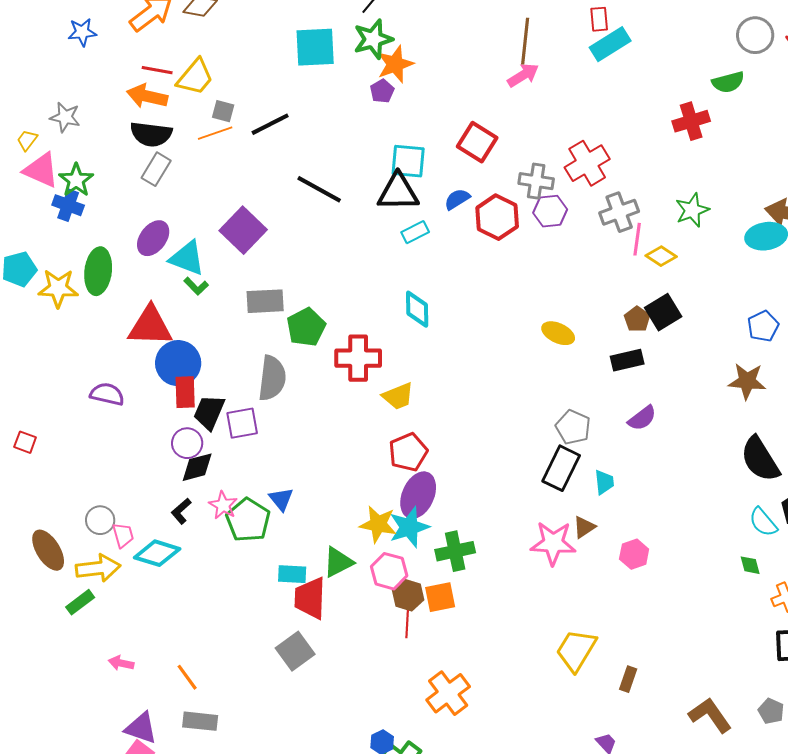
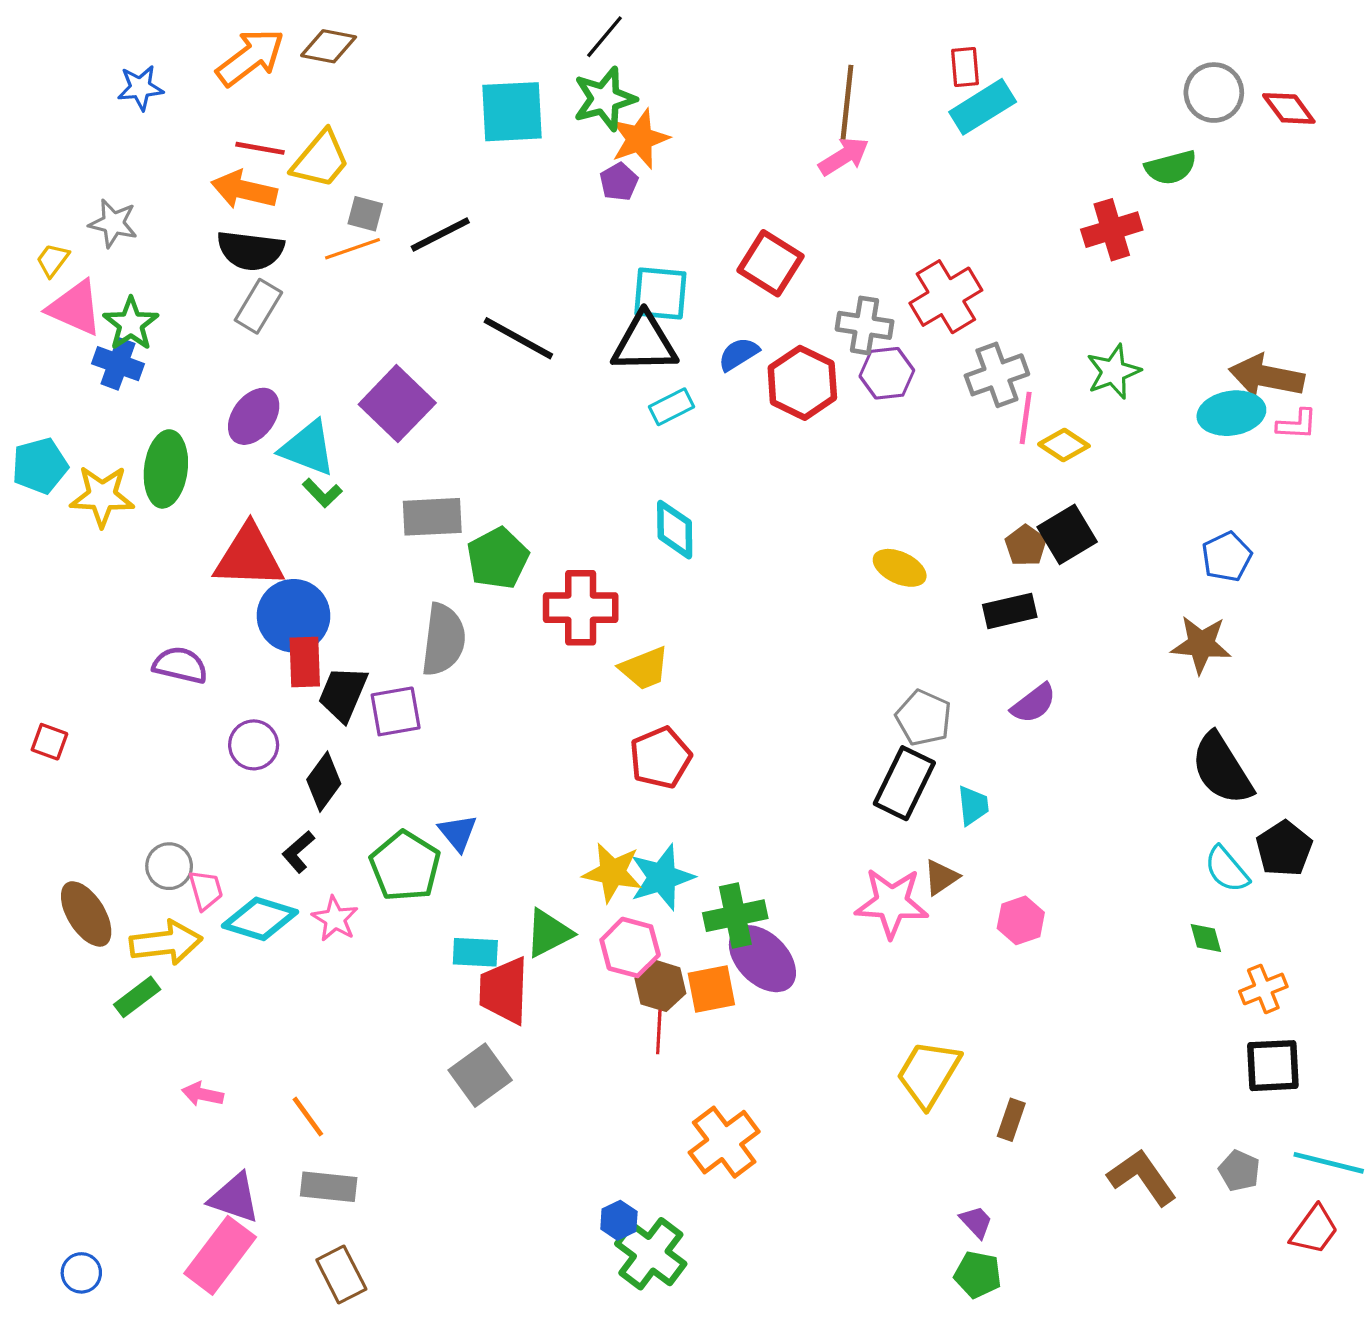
purple circle: (187, 443) -> (254, 745), moved
black diamond: (197, 467) -> (324, 782), turned -39
purple ellipse: (418, 495) -> (762, 959), moved, turned -69
pink star: (223, 505) -> (335, 919), moved

